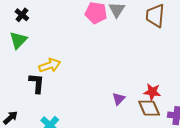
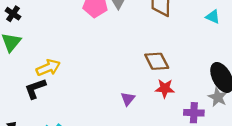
black L-shape: (37, 83) -> (35, 89), turned -110
brown diamond: (149, 108) -> (157, 61), moved

